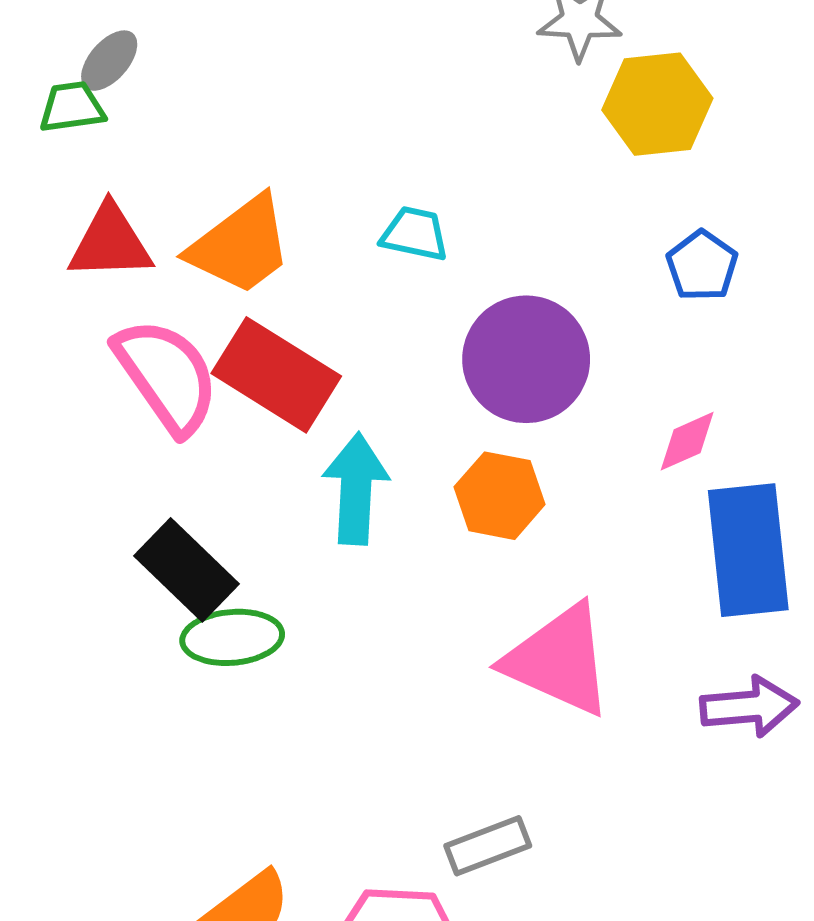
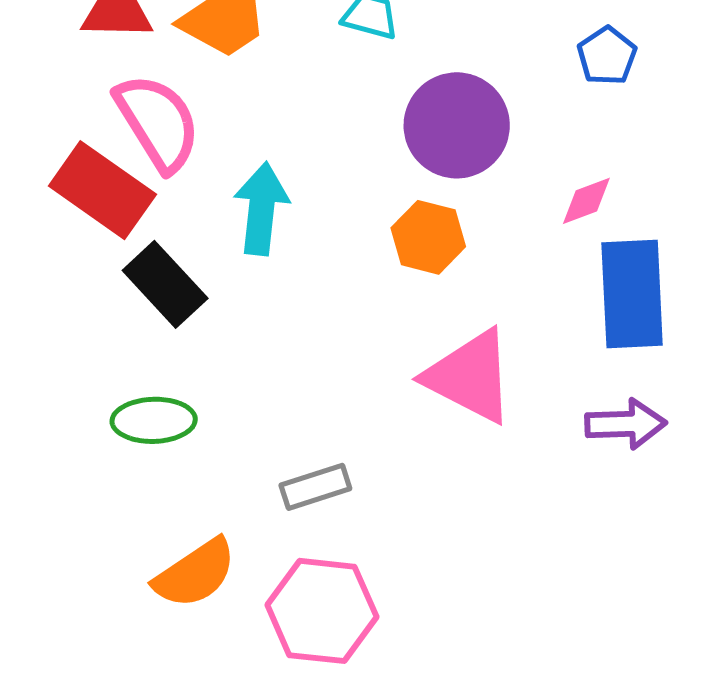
red rectangle: (276, 375) -> (102, 190), moved
cyan arrow: (356, 489) -> (261, 209), moved
green ellipse: (232, 637) -> (154, 420), moved
gray rectangle: (488, 846) -> (315, 487), moved

